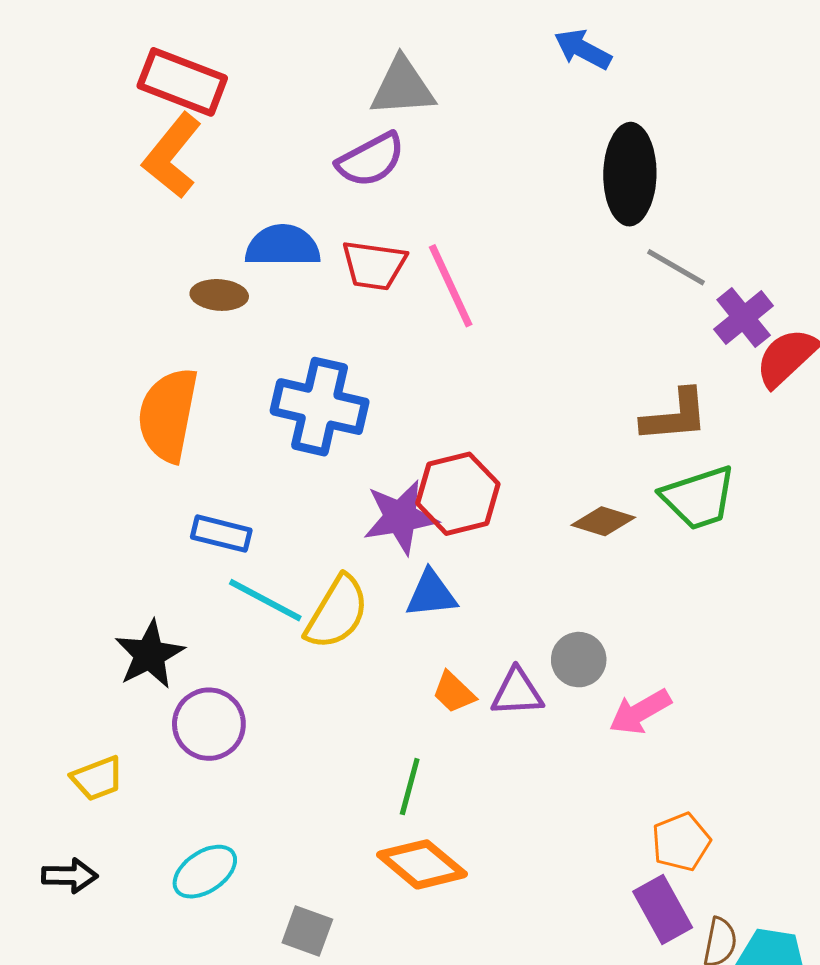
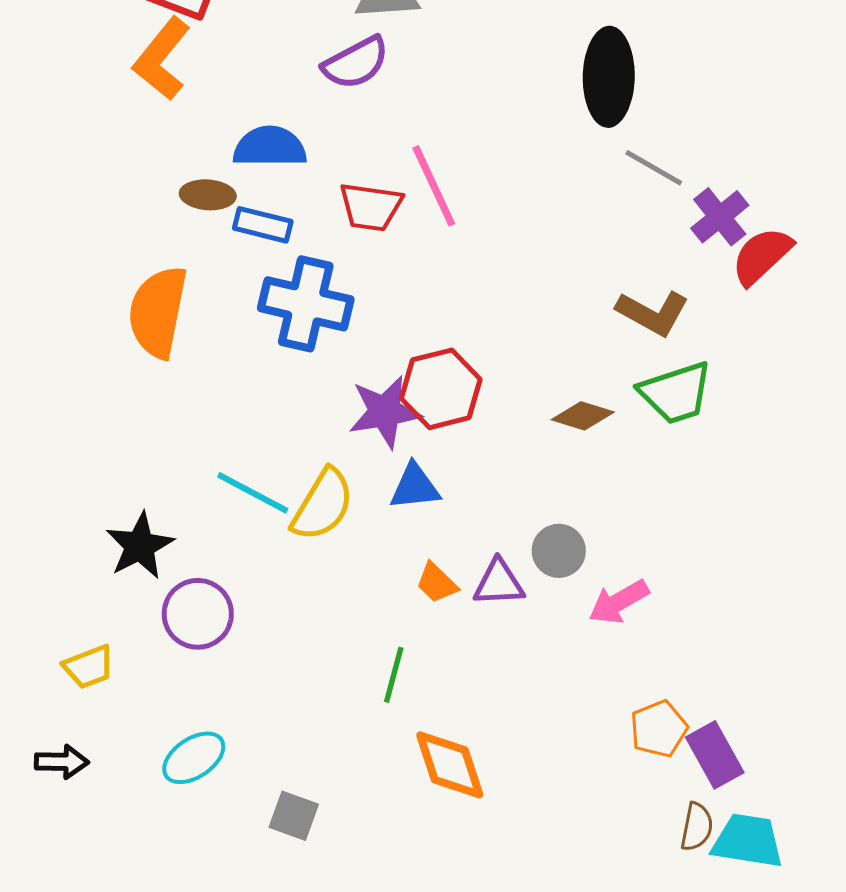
red trapezoid: (374, 265) -> (371, 207), moved
brown L-shape: (675, 416) -> (653, 313), turned 34
blue rectangle: (221, 534) -> (263, 225), moved
orange diamond: (422, 864) -> (450, 765), moved, turned 32
purple rectangle: (663, 909) -> (715, 755), moved

